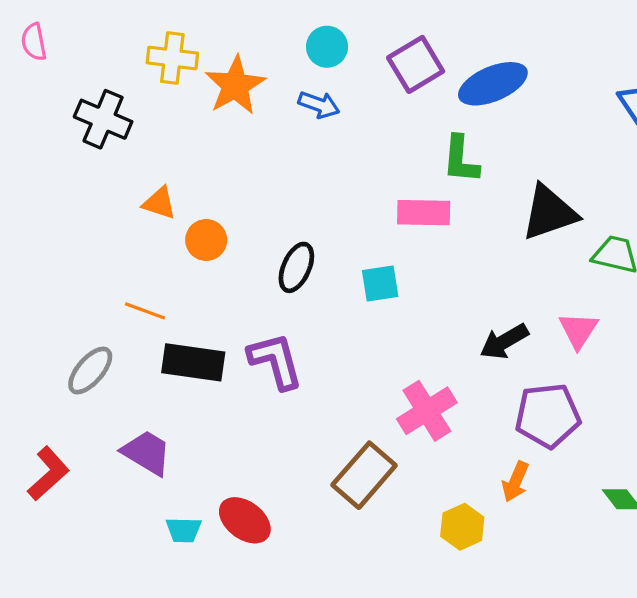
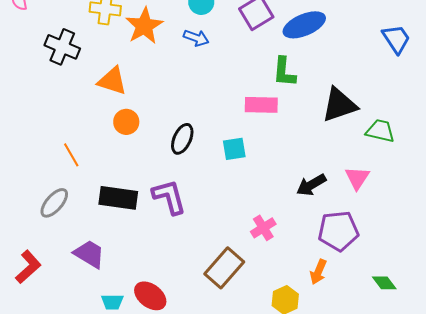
orange triangle: (159, 203) -> (112, 81), moved, size x1.4
orange line: (145, 311) -> (71, 155), moved, turned 40
pink cross: (427, 411) -> (263, 228), size x0.7

